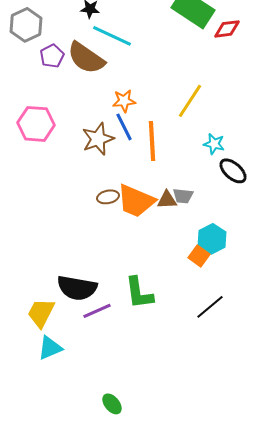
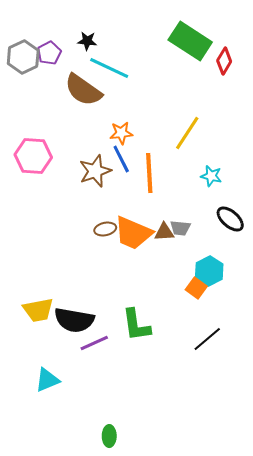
red diamond: (227, 29) -> (224, 61), turned -52
purple pentagon: (52, 56) -> (49, 53), moved
black ellipse: (233, 171) -> (230, 219), moved
yellow trapezoid: (41, 313) -> (38, 310), moved, turned -128
green ellipse: (112, 404) -> (109, 436), turned 40

